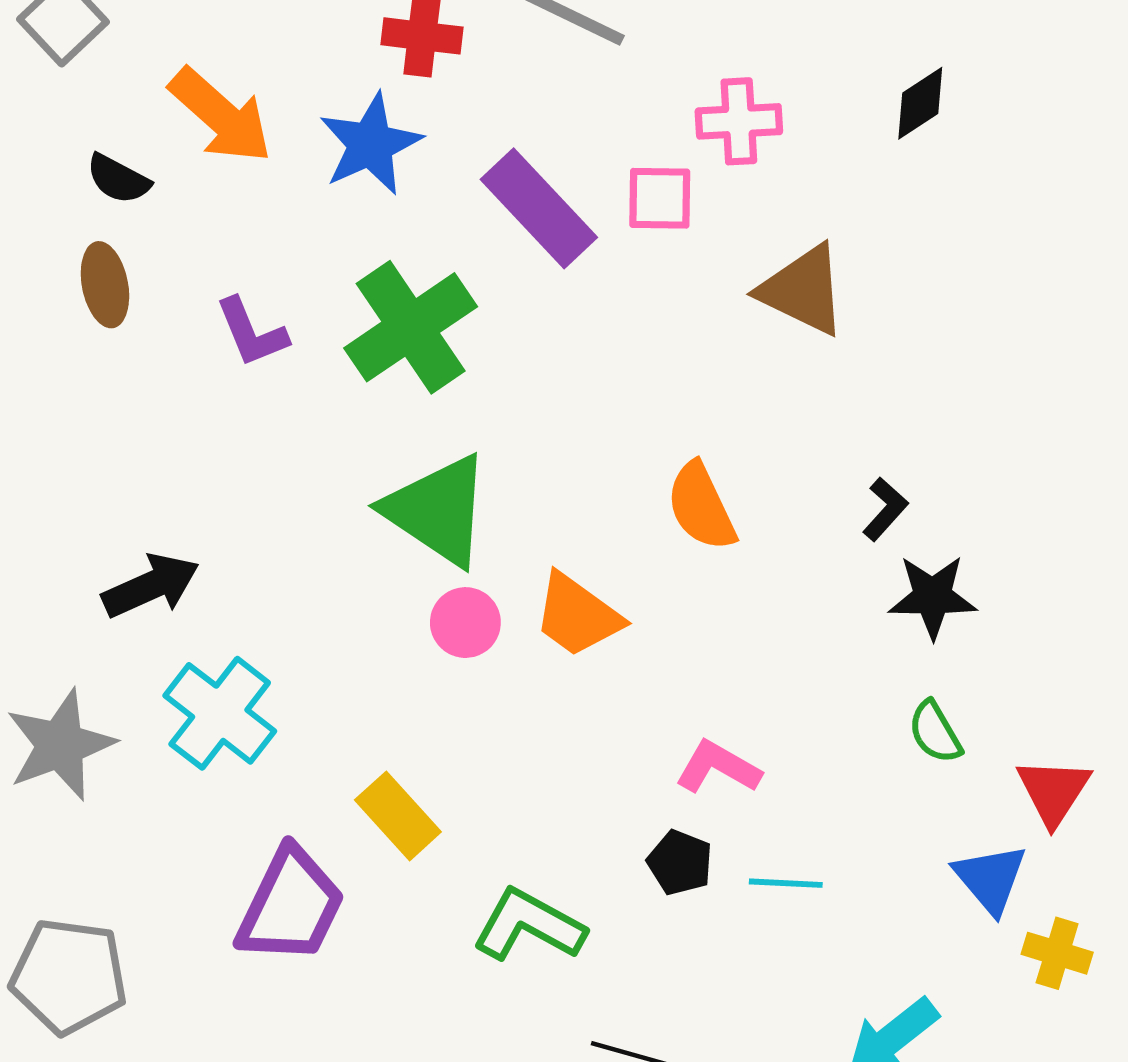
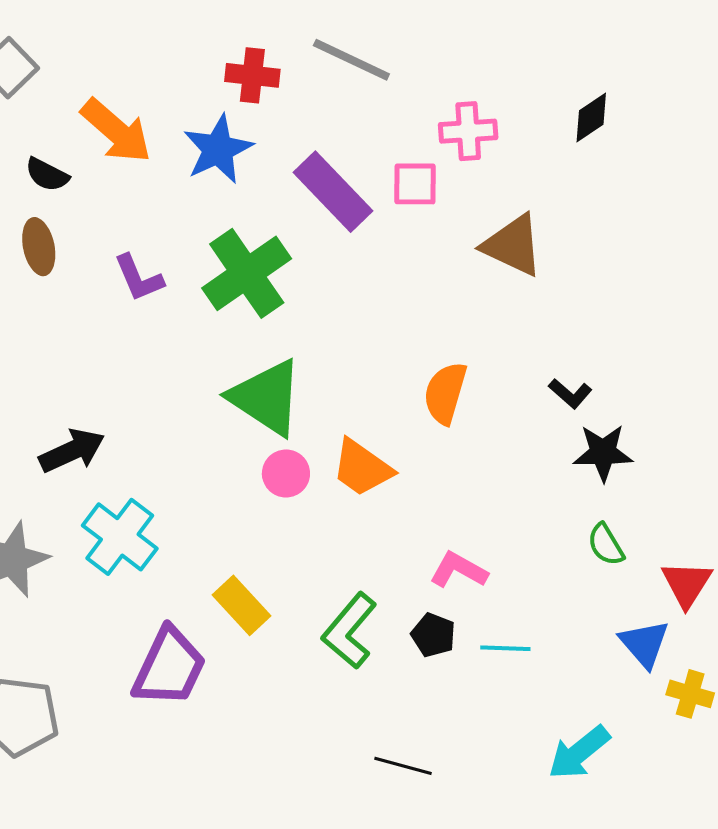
orange semicircle: (701, 507) -> (445, 393), turned 42
black L-shape: (885, 509) -> (570, 393), turned 90
green L-shape: (529, 925) -> (349, 631), moved, turned -78

